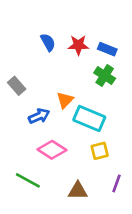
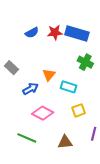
blue semicircle: (48, 42) -> (32, 33), turned 96
blue rectangle: (107, 49) -> (77, 33), size x1.6
green cross: (105, 76) -> (85, 62), moved
cyan rectangle: (89, 118) -> (68, 87), size x0.7

